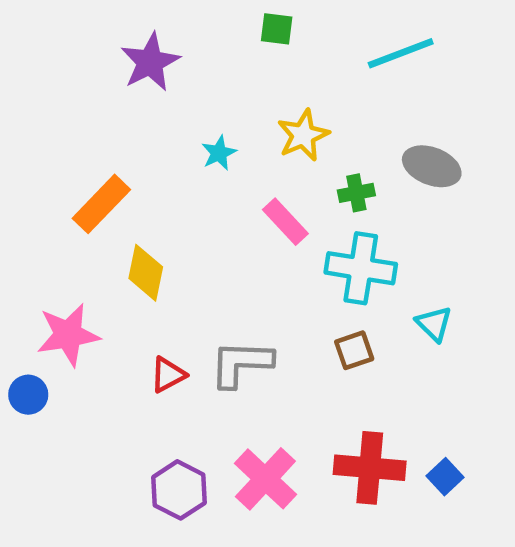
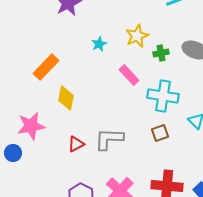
green cross: (356, 193) -> (161, 53), moved

